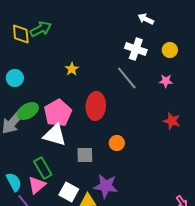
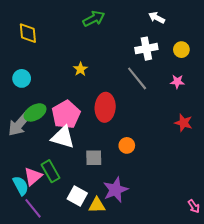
green arrow: (41, 29) -> (94, 19), moved
white cross: (136, 49) -> (146, 49), turned -30
pink triangle: (37, 185) -> (33, 176), moved
purple star: (106, 186) -> (115, 190), turned -30

